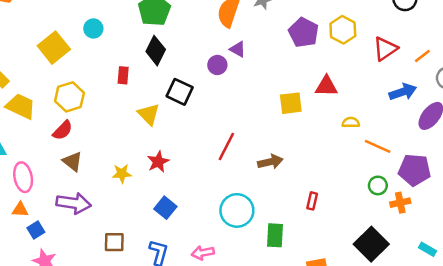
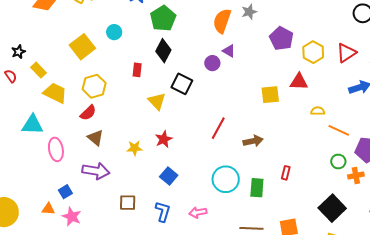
yellow hexagon: (343, 30) -> (313, 52), moved
orange triangle: (20, 210) -> (48, 209), moved
green rectangle: (275, 235) -> (257, 188), moved

